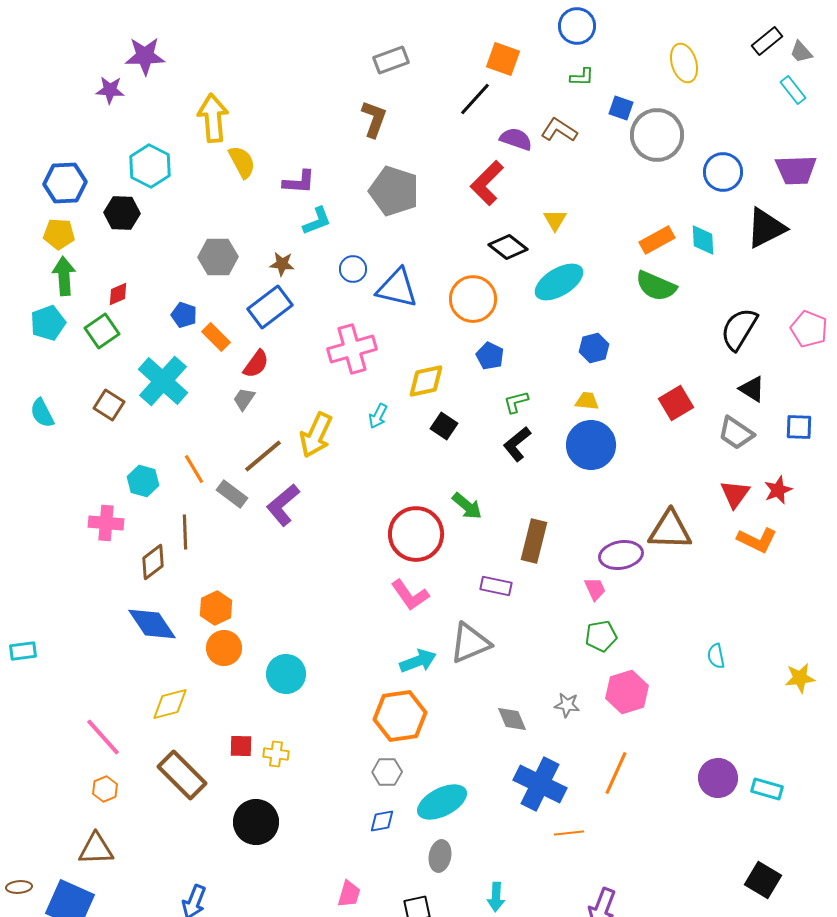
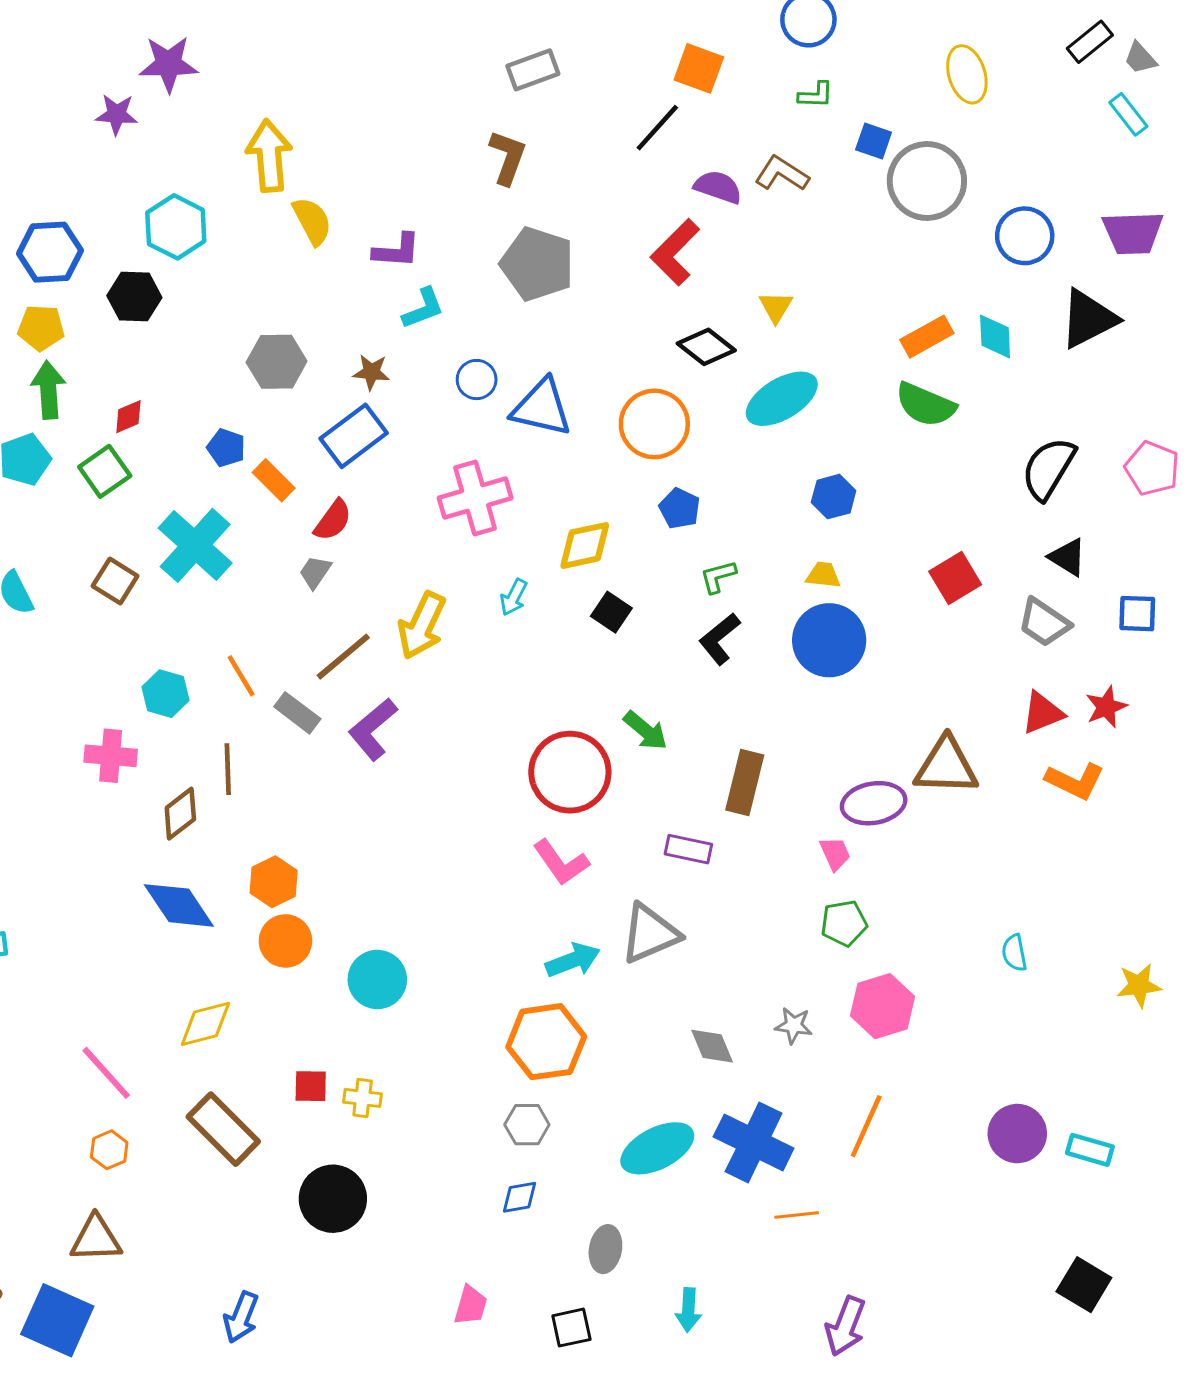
red triangle: (735, 494) -> (1042, 713), turned 32
cyan ellipse: (442, 802) -> (657, 1148), moved

